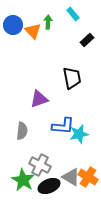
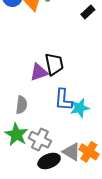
black trapezoid: (72, 78) -> (54, 64), moved
blue L-shape: (63, 126) -> (63, 100), turned 90
green star: (23, 180) -> (16, 134), moved

